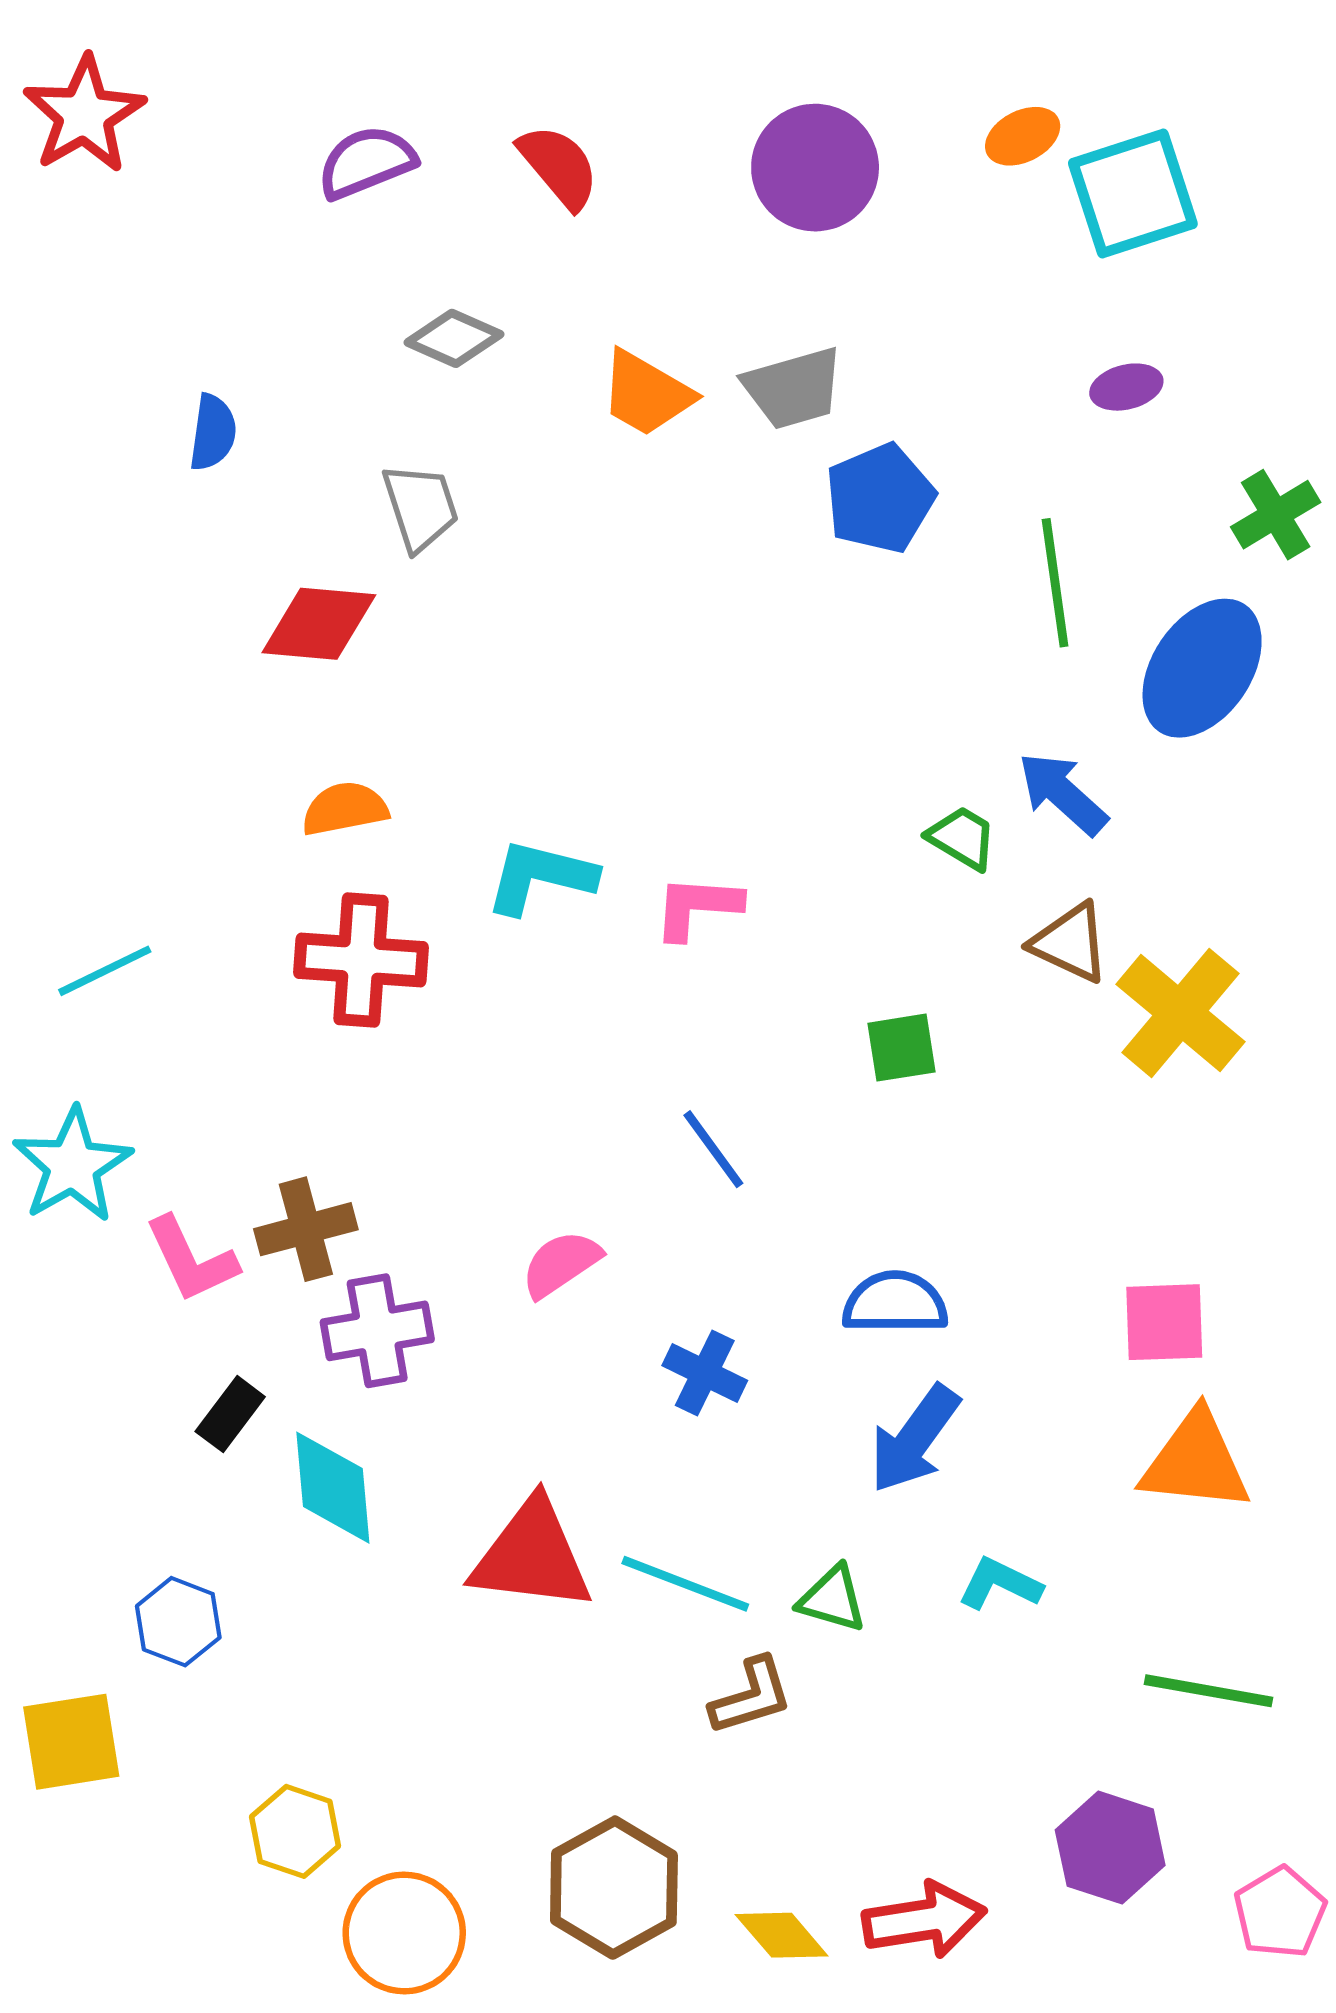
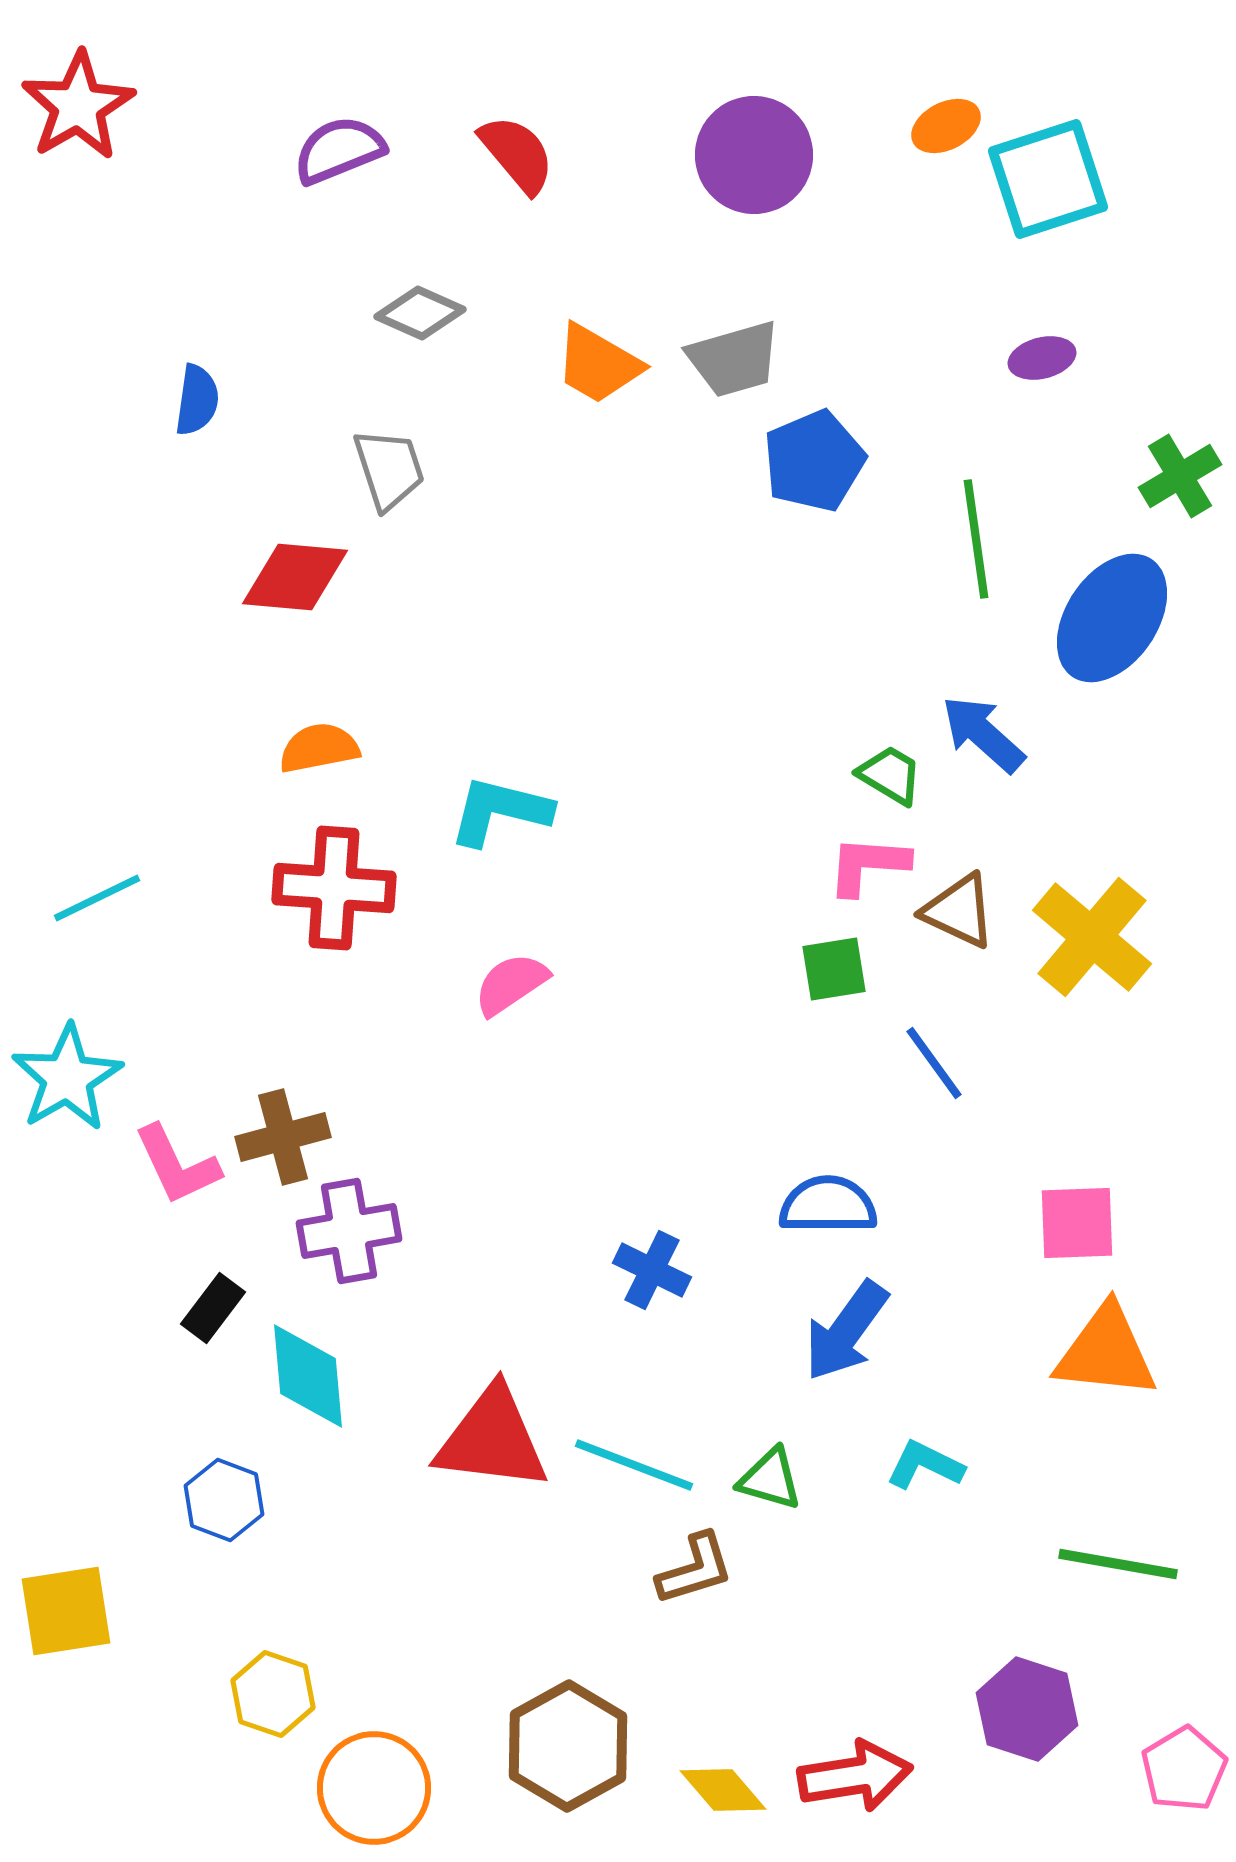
pink L-shape: (697, 907) -> (868, 865), moved
brown triangle: (1070, 943) -> (959, 911), moved
blue line: (713, 1149) -> (934, 1063), moved
pink semicircle: (561, 1264) -> (511, 984), moved
blue hexagon: (178, 1622) -> (224, 1500), moved

